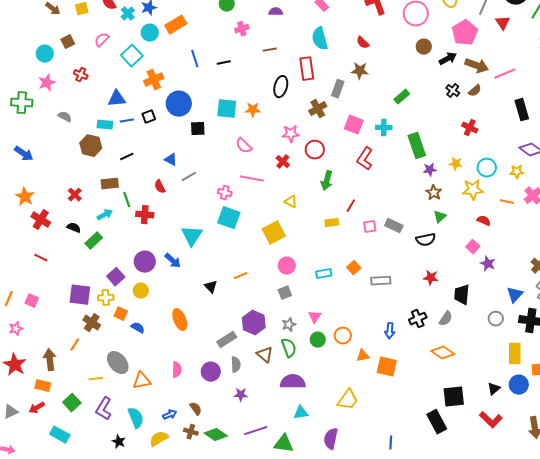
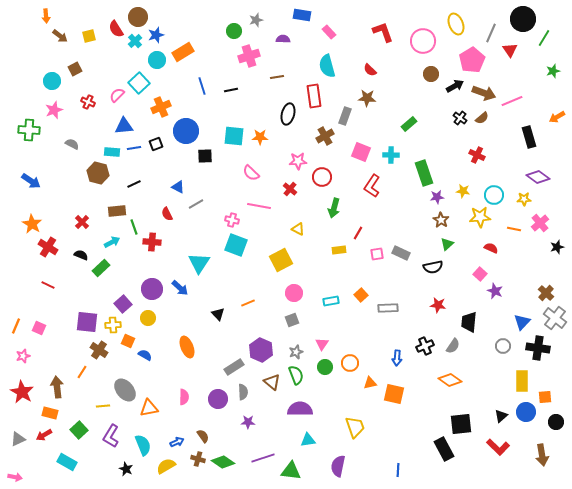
pink cross: (242, 29) -> (249, 56), size x1.5
pink semicircle: (102, 40) -> (117, 95), moved
yellow trapezoid: (348, 400) -> (355, 427), turned -55

